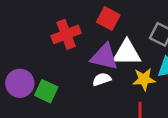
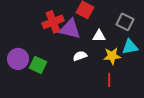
white triangle: (127, 53) -> (99, 36), size x0.6
purple triangle: (104, 57) -> (70, 29), moved

